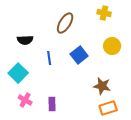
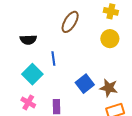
yellow circle: (112, 46) -> (110, 39), moved
blue square: (79, 55) -> (85, 84), moved
cyan square: (18, 73) -> (32, 74), moved

